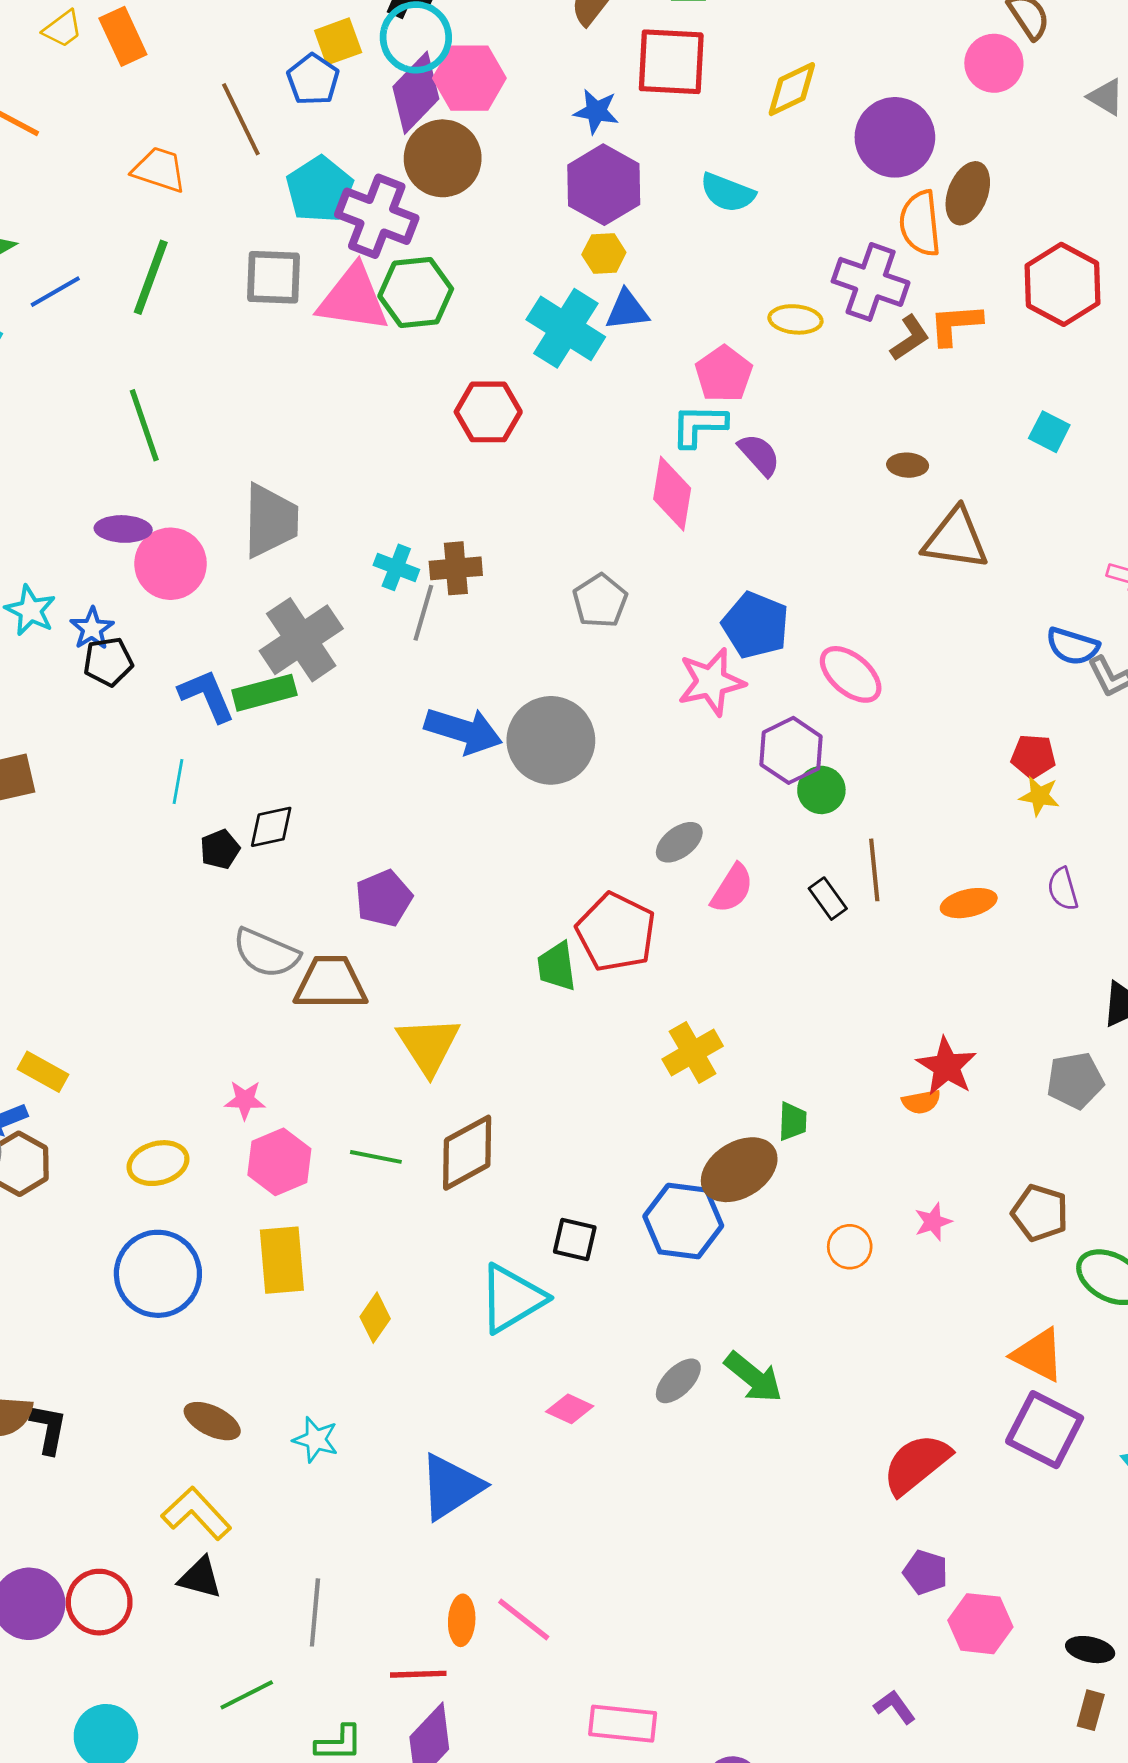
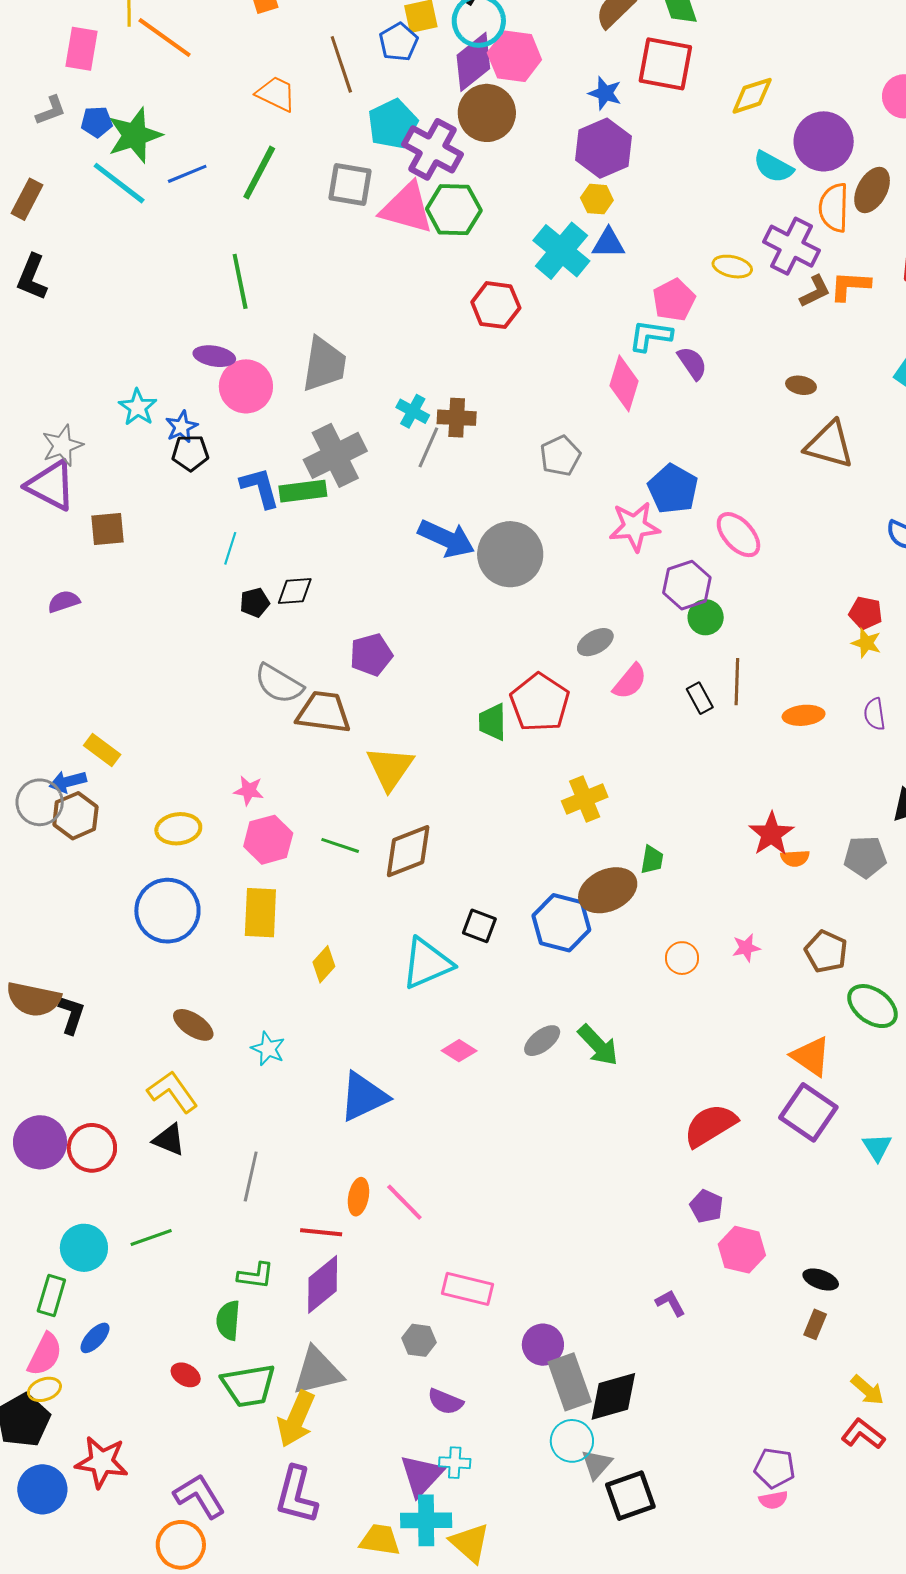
cyan semicircle: (728, 193) -> (773, 167), moved
orange semicircle: (921, 1102) -> (795, 858), moved
green line: (247, 1695) -> (151, 1237), moved

